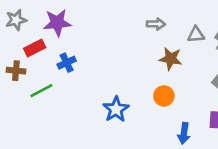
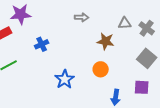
gray arrow: (156, 24) -> (82, 17), moved
blue cross: (67, 63) -> (42, 44), moved

